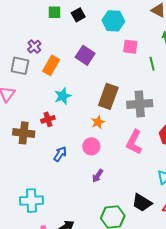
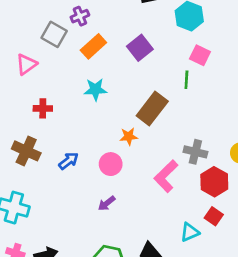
green line: (152, 64) -> (186, 80), moved
gray cross: (140, 104) -> (195, 152), moved, size x0.7
red cross: (48, 119) -> (43, 108), moved
brown cross: (24, 133) -> (26, 151), moved

